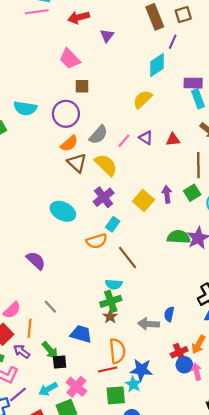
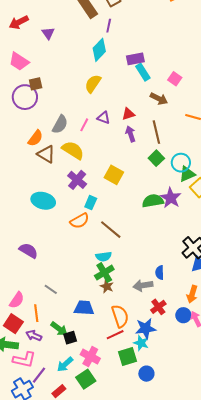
purple circle: (66, 114) -> (25, 97), moved
purple arrow: (167, 194) -> (130, 134), moved
red cross: (179, 352) -> (158, 307), moved

